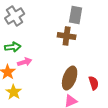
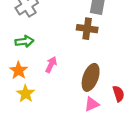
pink arrow: (25, 62) -> (51, 65), moved, turned -48
red semicircle: (94, 83) -> (118, 94), moved

